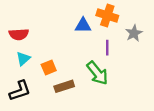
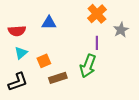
orange cross: (107, 15) -> (97, 14), turned 30
blue triangle: (83, 25) -> (49, 23), moved
green arrow: (97, 73) -> (88, 66), turned 60

